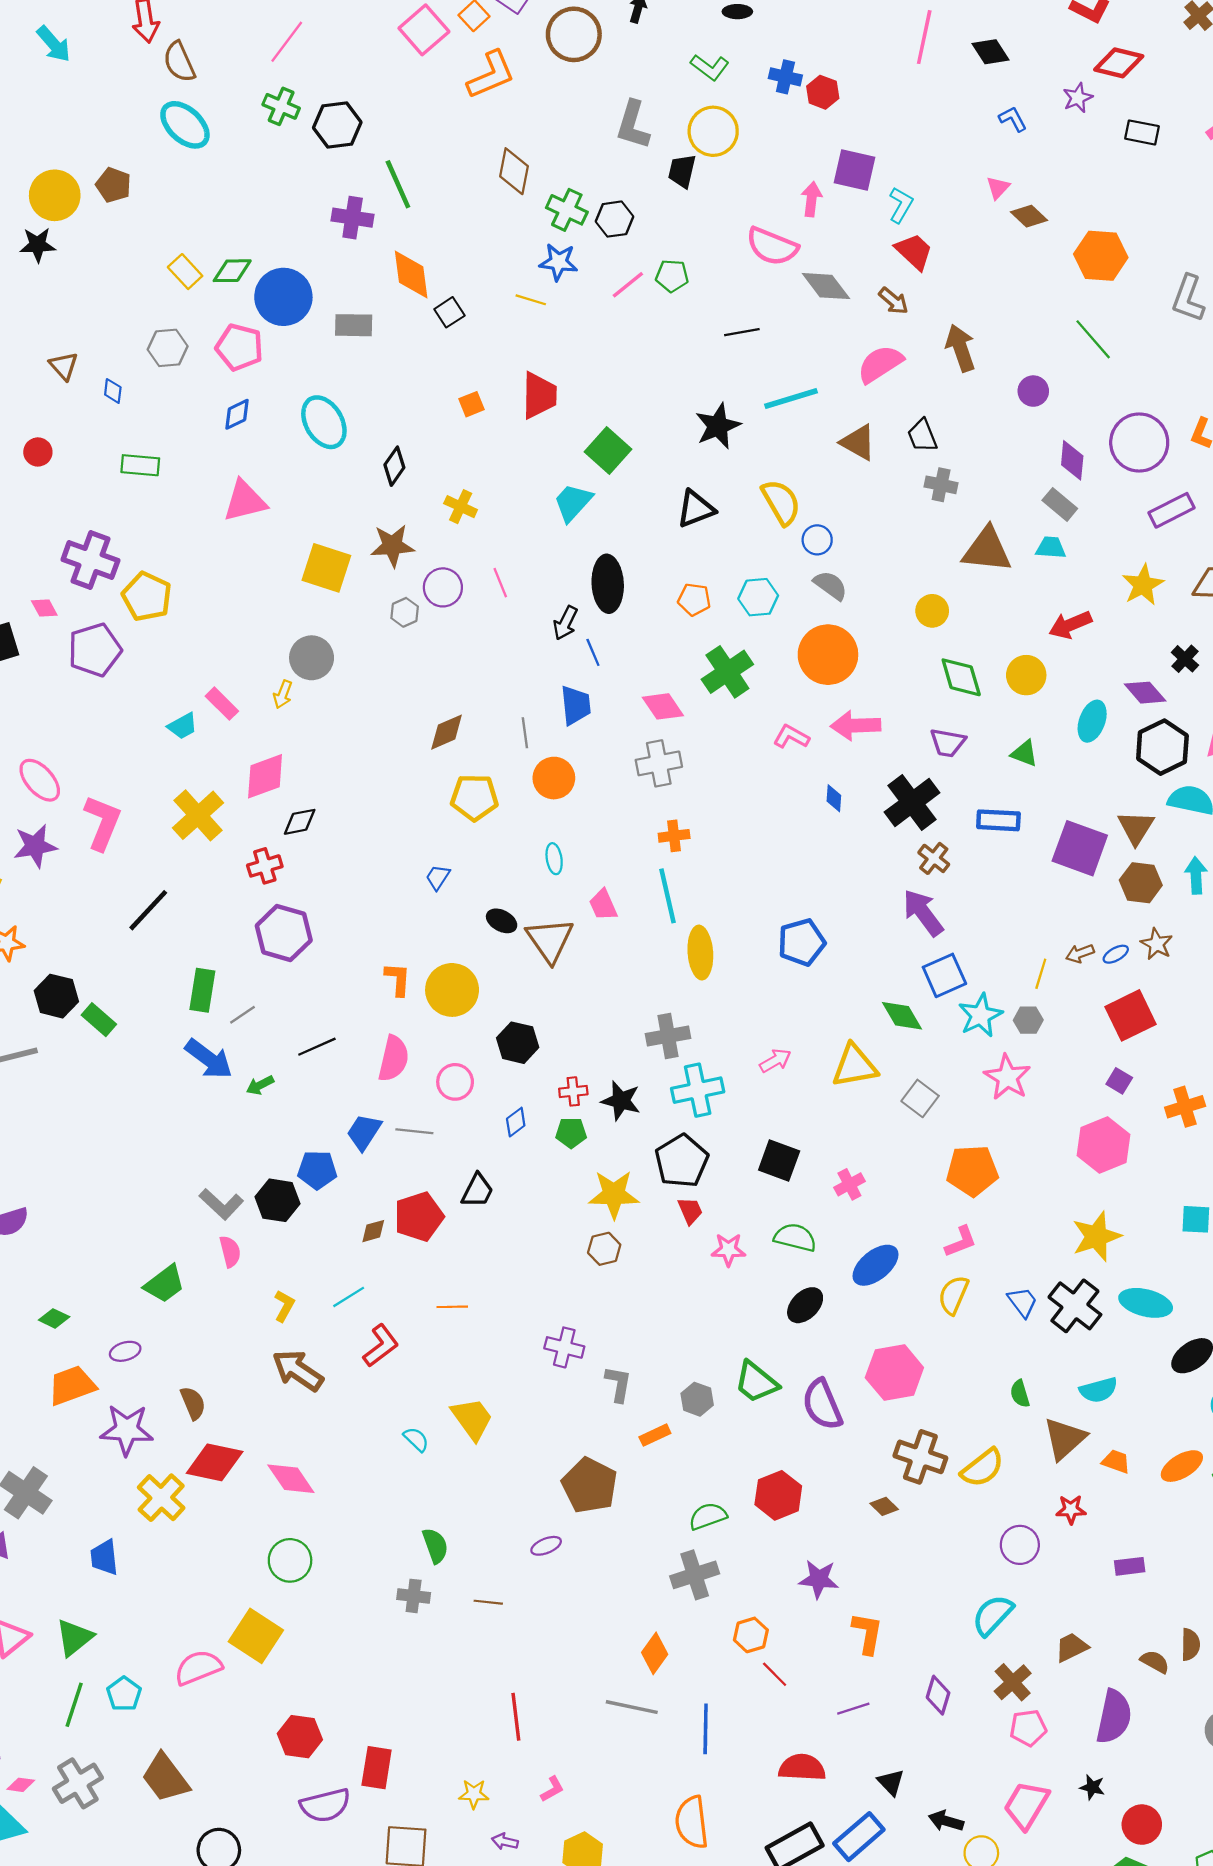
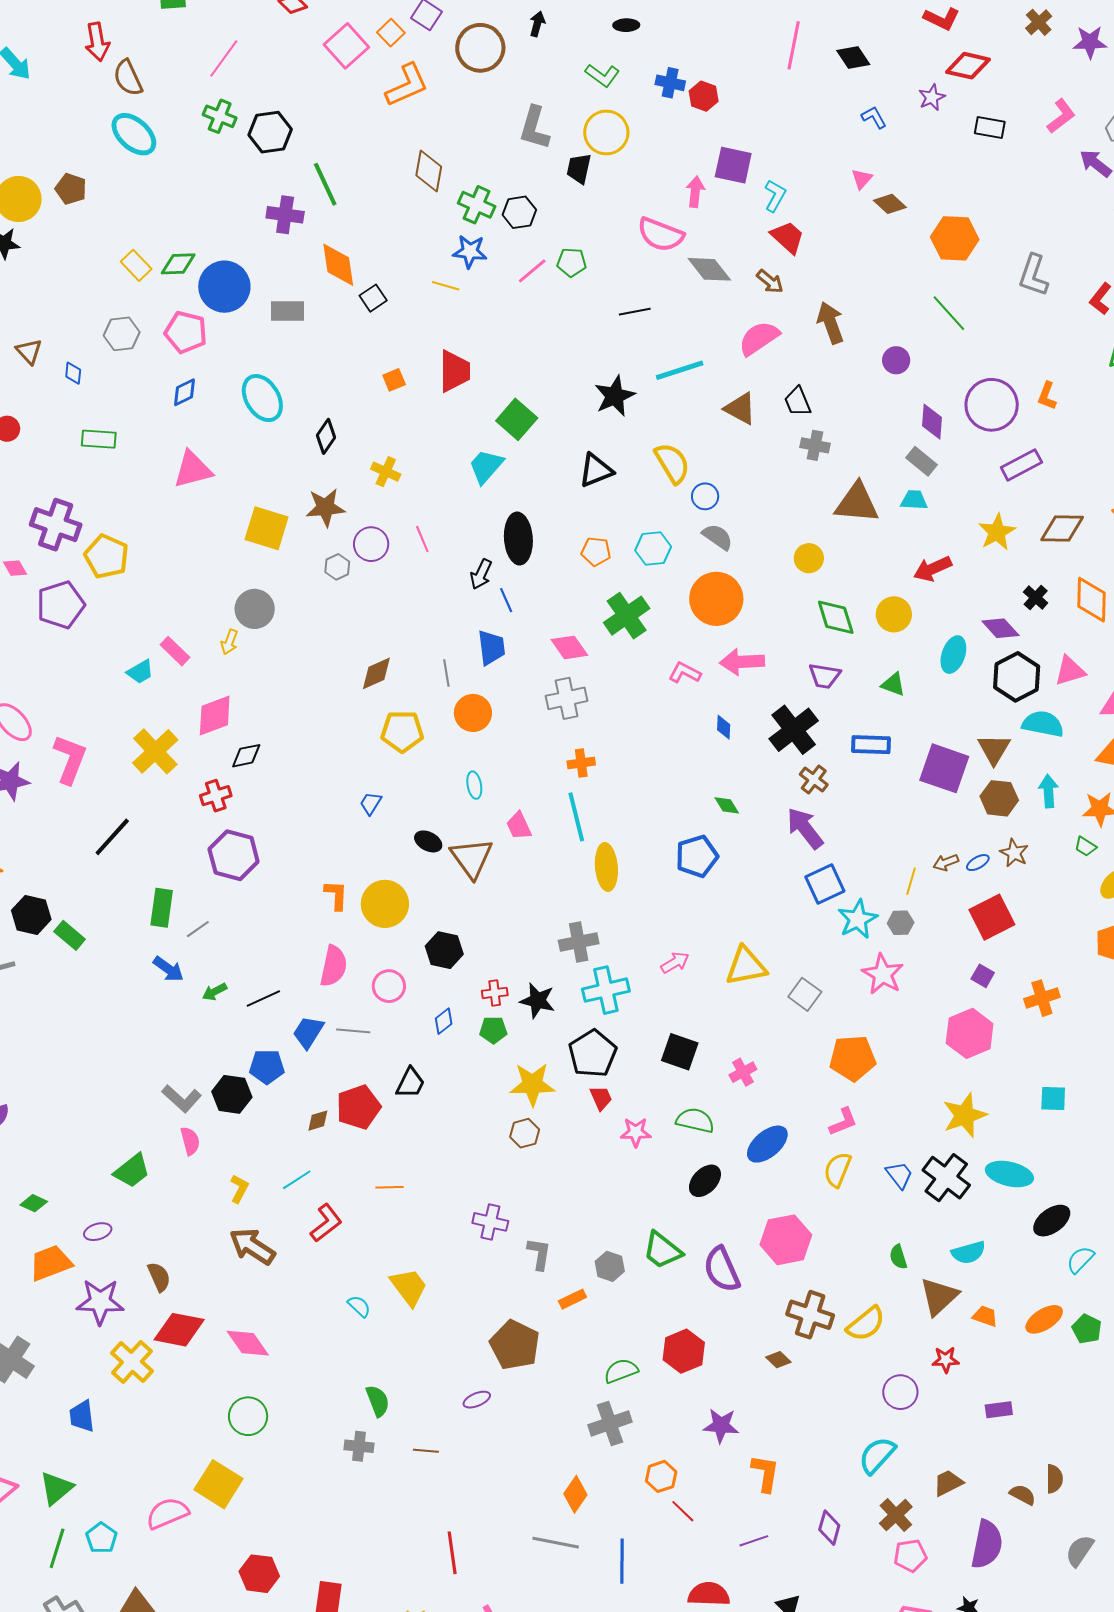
green diamond: (902, 1016) -> (727, 805), moved, size x0.7
black line: (317, 1047) -> (263, 998), moved
blue arrow: (209, 1059) -> (168, 969), size x0.7

